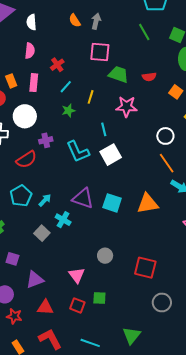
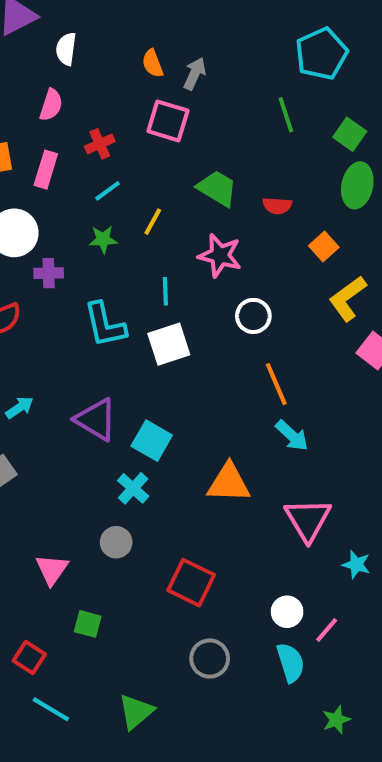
pink square: (100, 52) -> (168, 121), moved
white circle: (165, 136) -> (253, 316), moved
purple cross: (46, 140) -> (49, 273), moved
orange triangle: (148, 204) -> (229, 483), moved
cyan cross: (63, 220) -> (133, 488), moved
red square: (77, 305) -> (29, 657), moved

